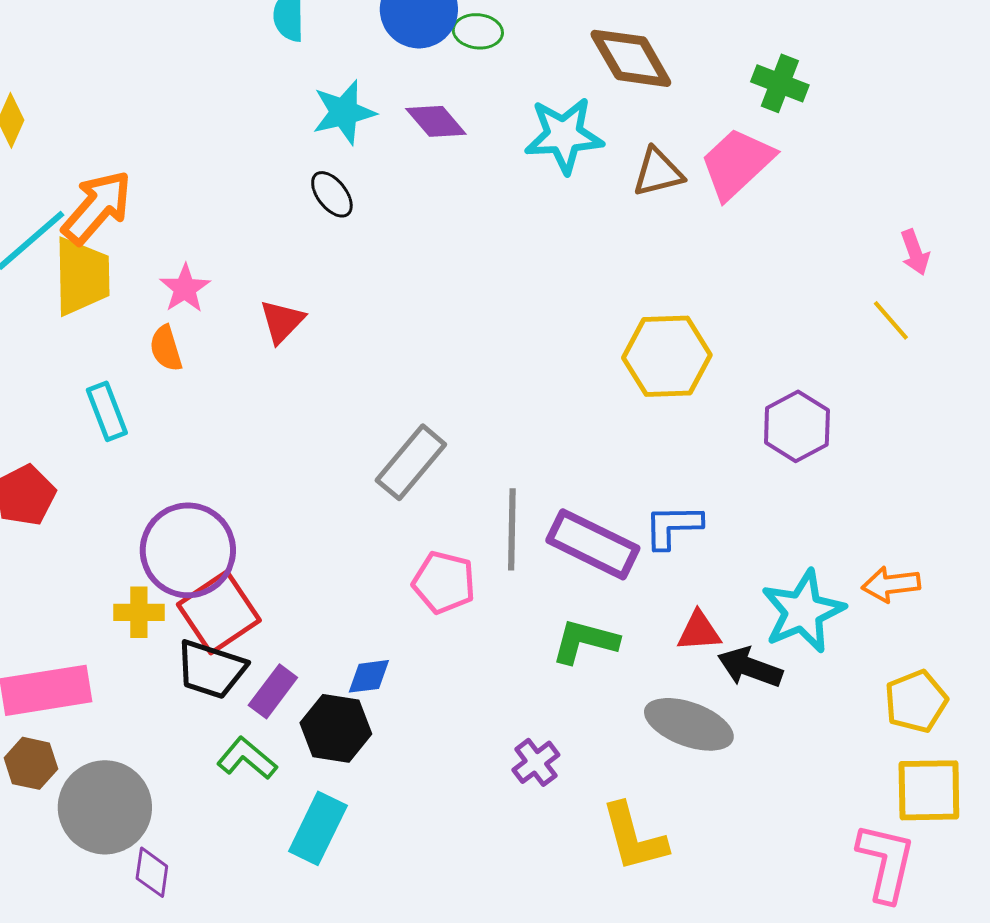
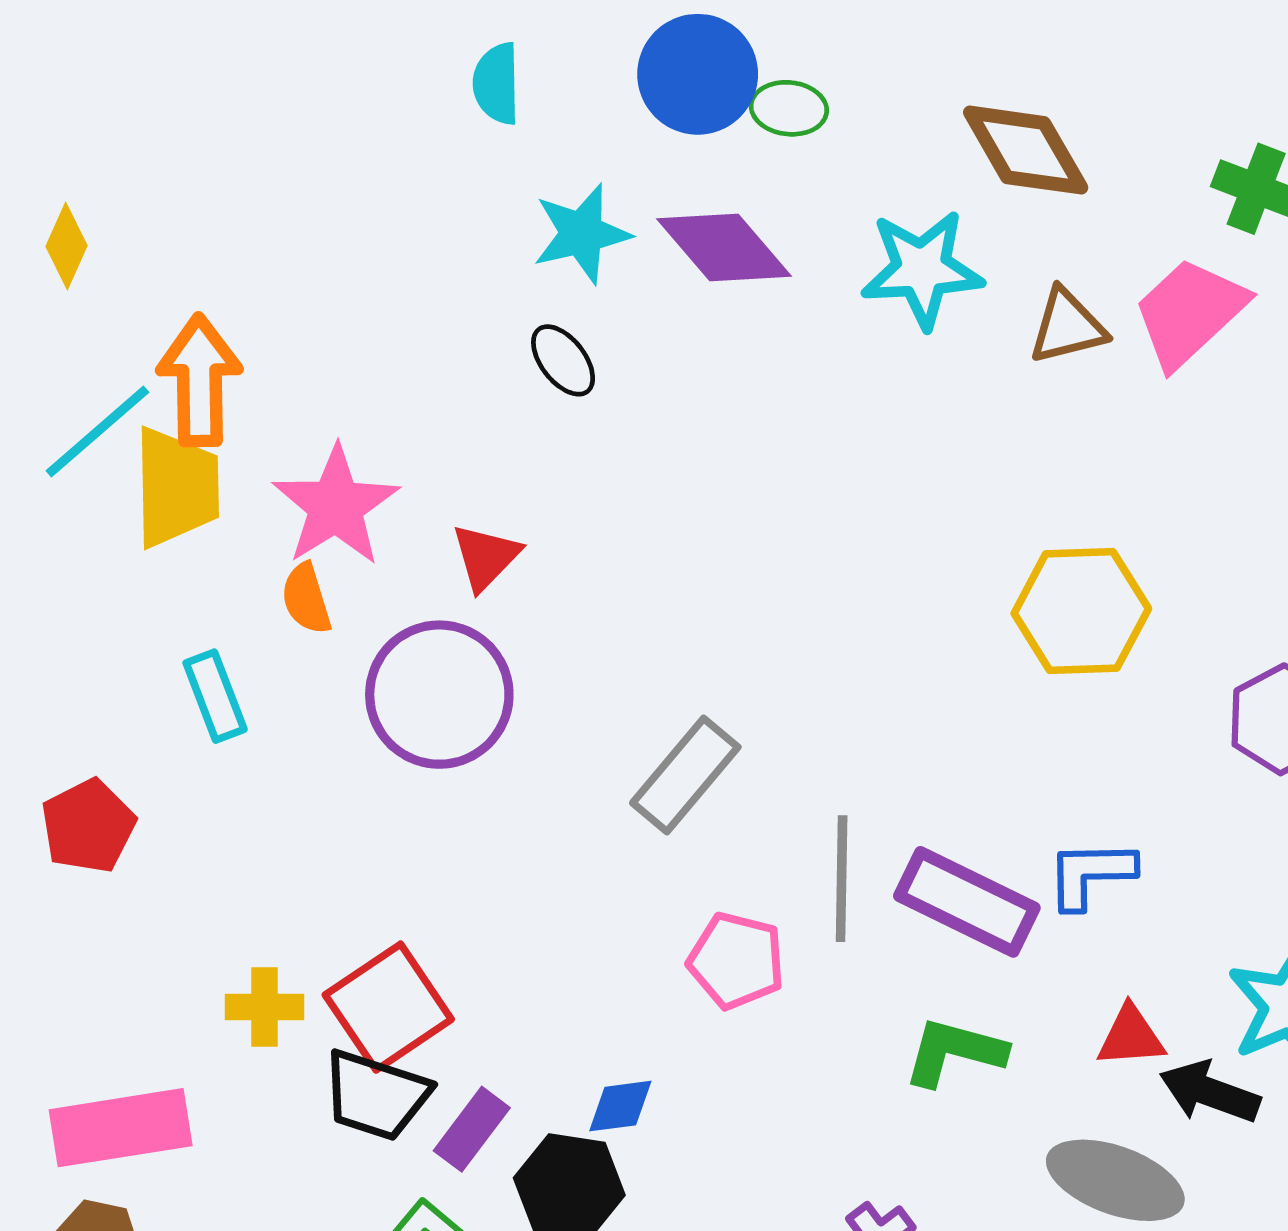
purple diamond: (436, 121) -> (724, 248), size x1.4
orange arrow: (97, 207) -> (200, 381), turned -42
pink star: (185, 288) -> (336, 506), size x1.6
purple circle: (188, 550) -> (439, 695), moved

